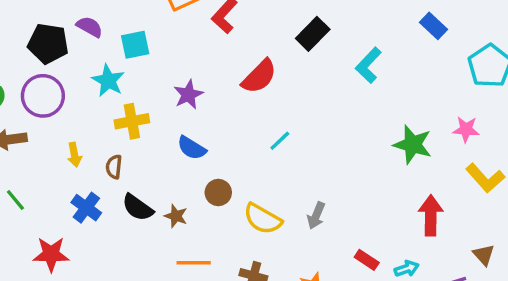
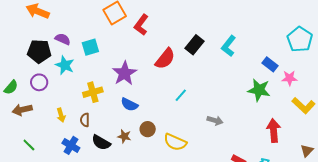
blue rectangle: (433, 26) -> (270, 64), moved
black rectangle: (313, 34) -> (195, 45), moved
cyan star: (108, 81) -> (65, 65), moved
purple star: (188, 95) -> (125, 73), size x1.4
purple circle: (43, 96) -> (39, 82), size x0.7
brown star: (176, 216) -> (124, 136), moved
gray arrow: (316, 216) -> (215, 120), moved, turned -91
brown triangle: (484, 255) -> (307, 151), turned 32

